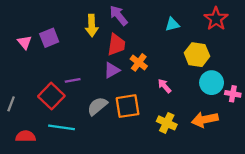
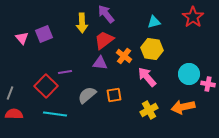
red trapezoid: (116, 45) -> (104, 40), turned -135
yellow hexagon: (197, 55) -> (152, 49), moved
purple triangle: (112, 70) -> (100, 63), turned 35
pink arrow: (164, 86) -> (147, 77), size x1.5
orange square: (128, 106) -> (114, 95), size x0.7
yellow cross: (167, 123) -> (149, 110), turned 36
red semicircle: (26, 136) -> (14, 114), moved

